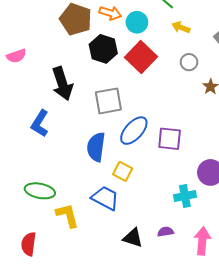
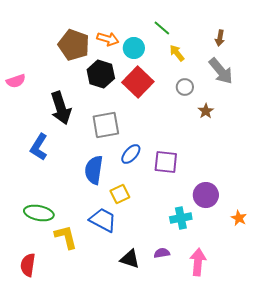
yellow arrow: (181, 27) -> (177, 53), turned 30
blue ellipse: (134, 131) -> (131, 154), size x0.7
yellow square: (123, 171) -> (120, 194), turned 36

